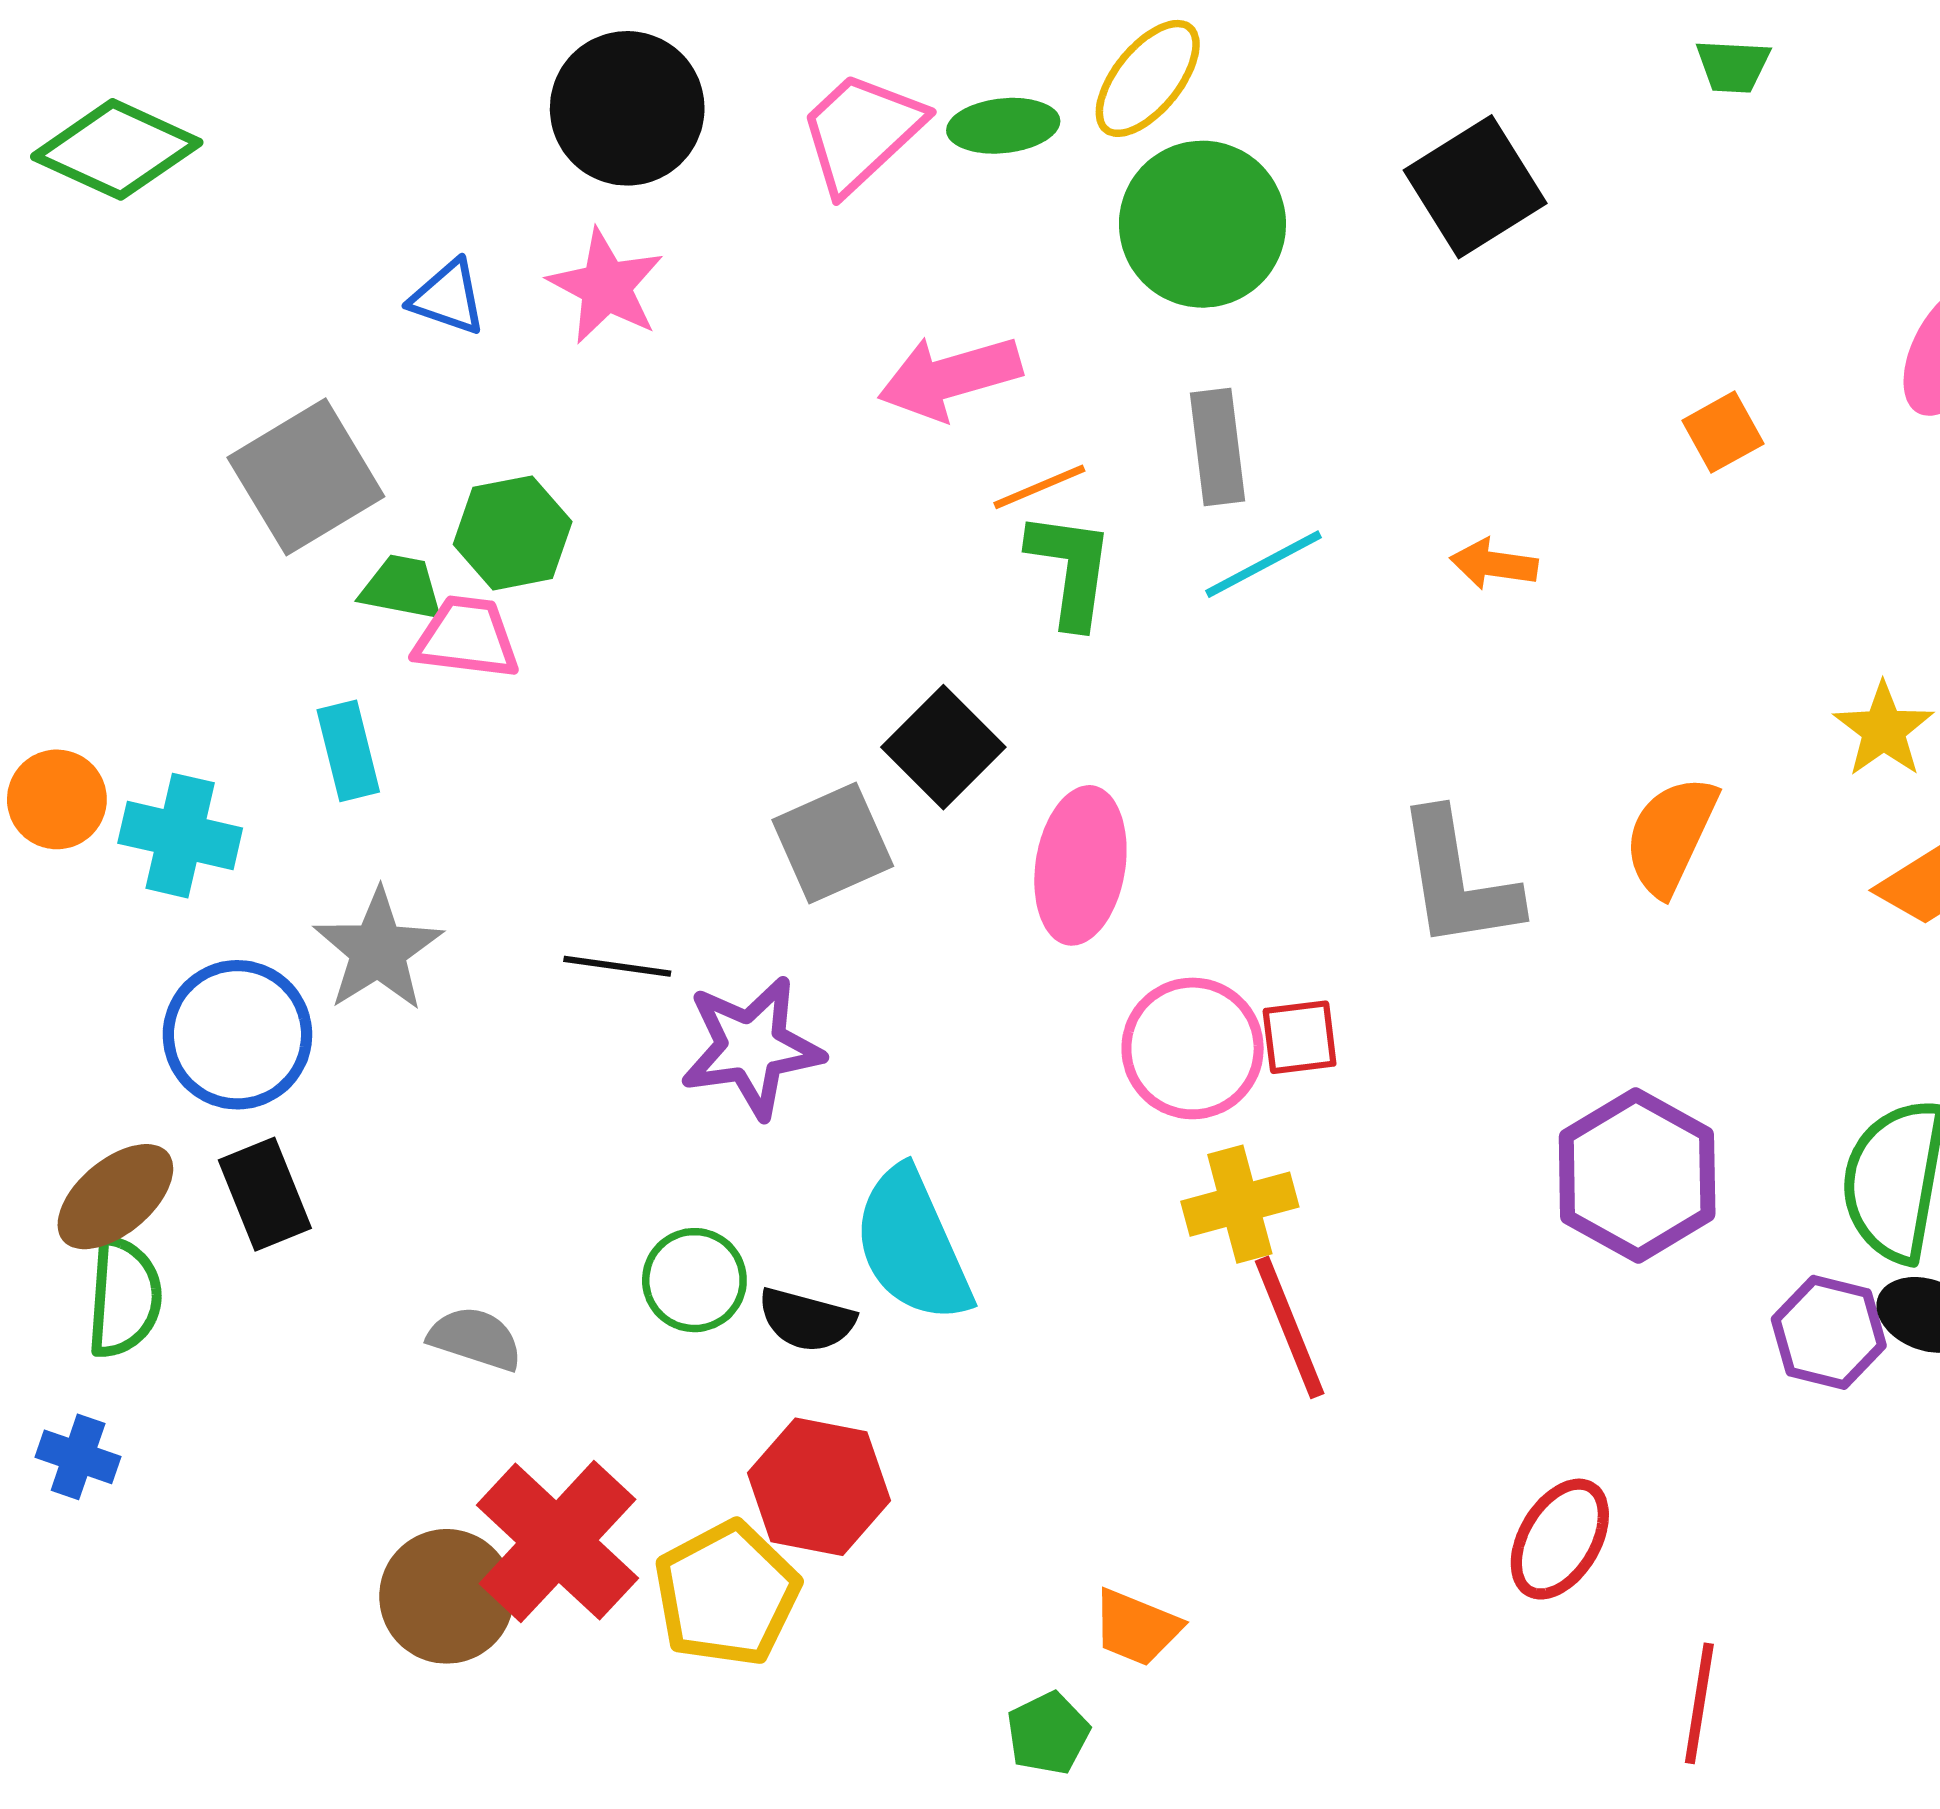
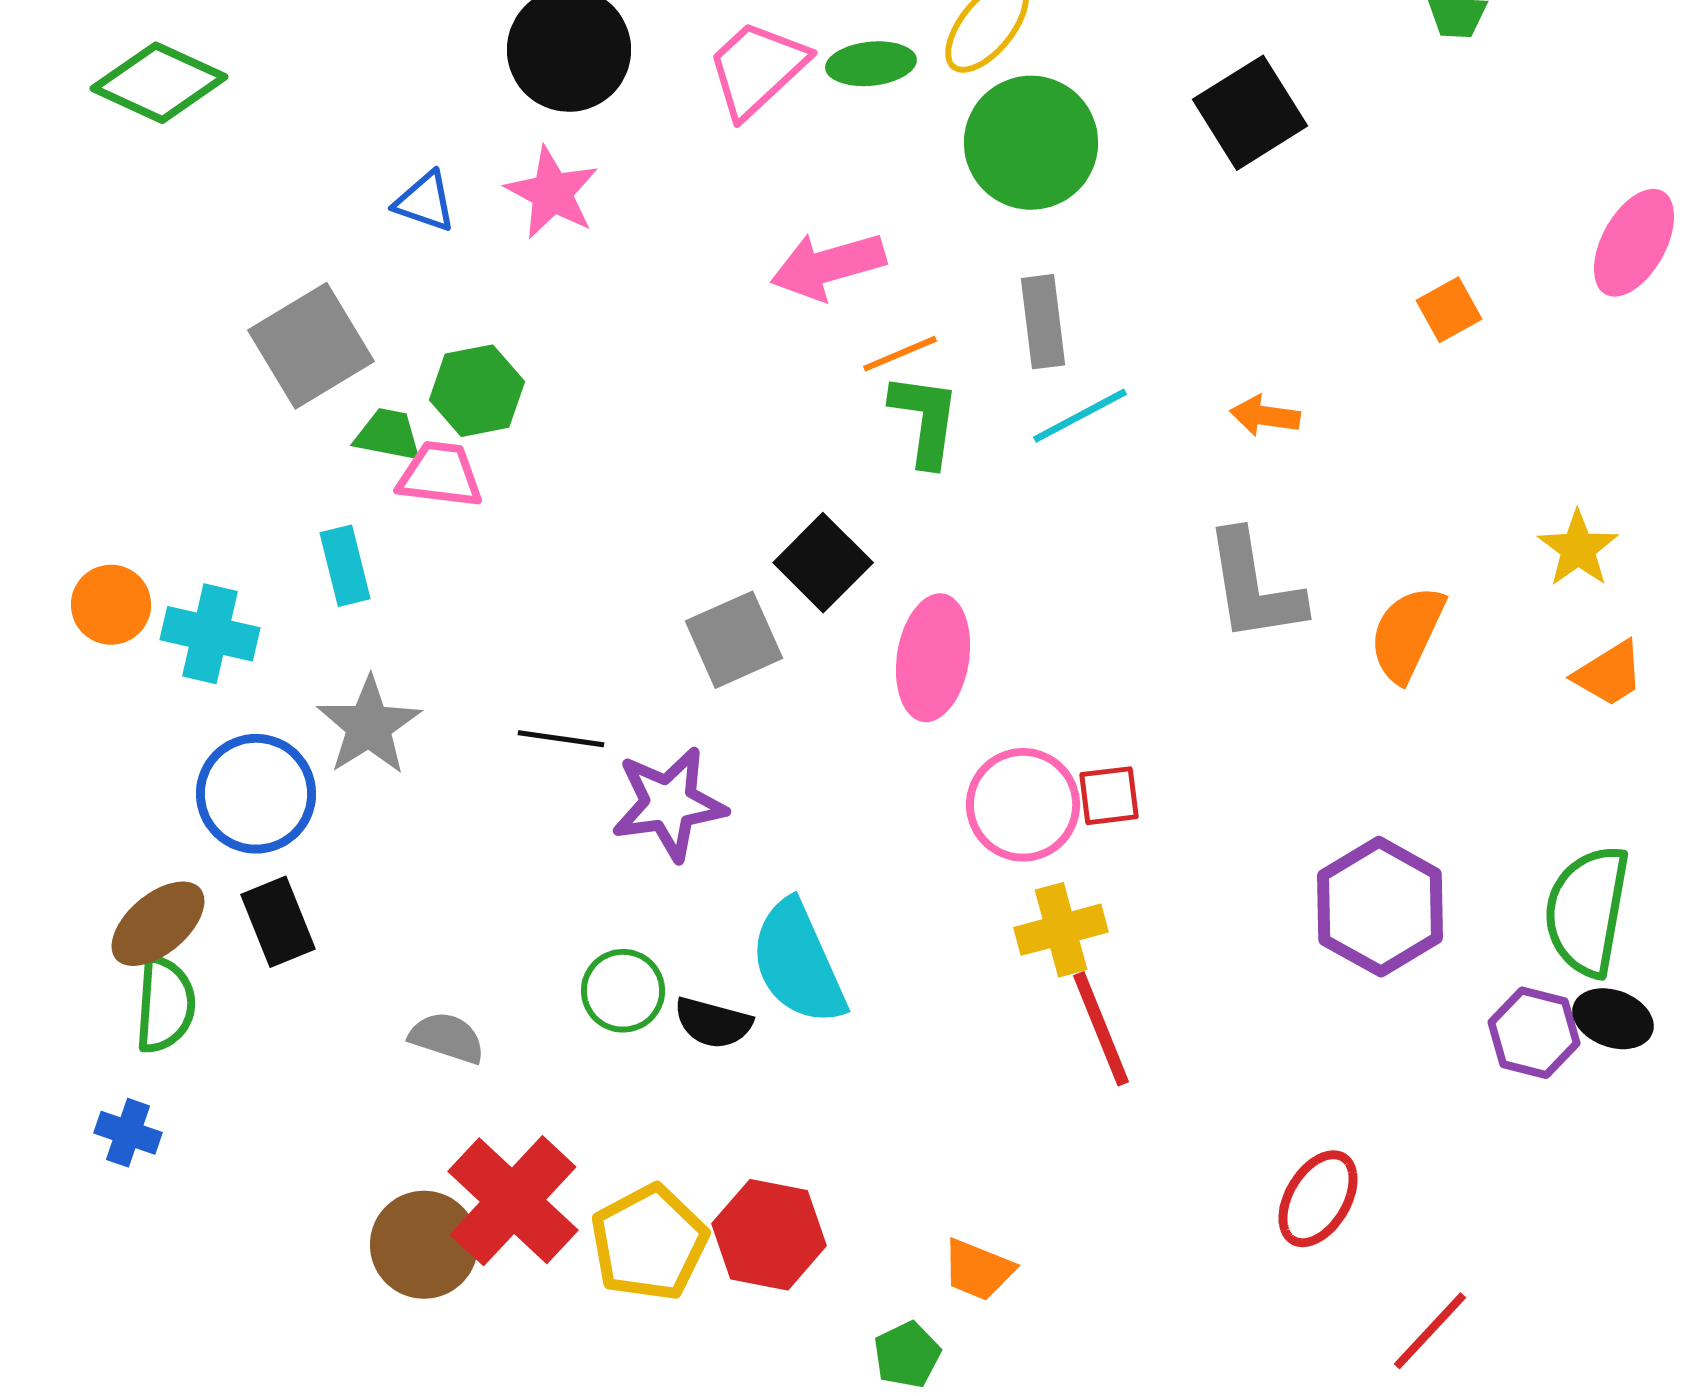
gray L-shape: (1458, 880) -> (1254, 587), moved
red hexagon: (819, 1487) -> (769, 1235), moved
red line: (1699, 1703) -> (1430, 1331), turned 34

